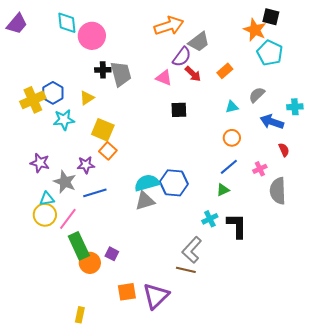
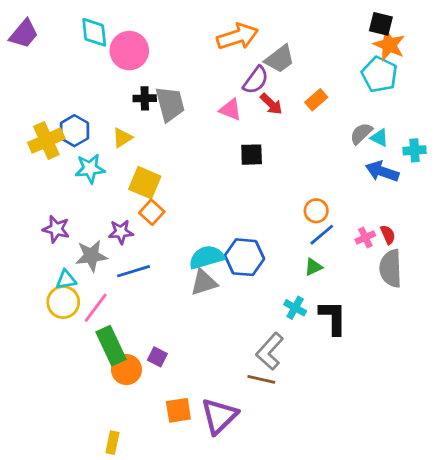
orange star: (255, 30) -> (389, 45), moved
cyan triangle: (232, 107) -> (379, 138), moved, turned 40
orange circle: (232, 138) -> (316, 211), moved
red semicircle: (284, 150) -> (388, 235), moved
gray star: (65, 182) -> (91, 256), turned -30
cyan cross: (210, 219) -> (295, 308), turned -35

